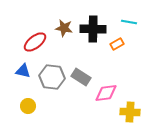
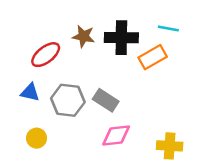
orange rectangle: (117, 44) -> (153, 57), size x1.5
pink diamond: (106, 93) -> (116, 135), moved

